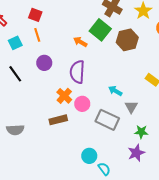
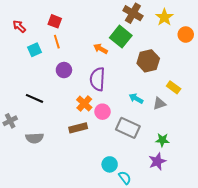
brown hexagon: (127, 40) -> (148, 61), moved
black line: (15, 74) -> (35, 98), moved, turned -30
gray triangle: (131, 107) -> (159, 104), moved, turned 40

